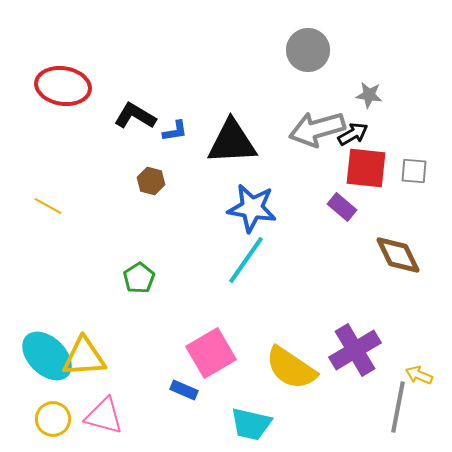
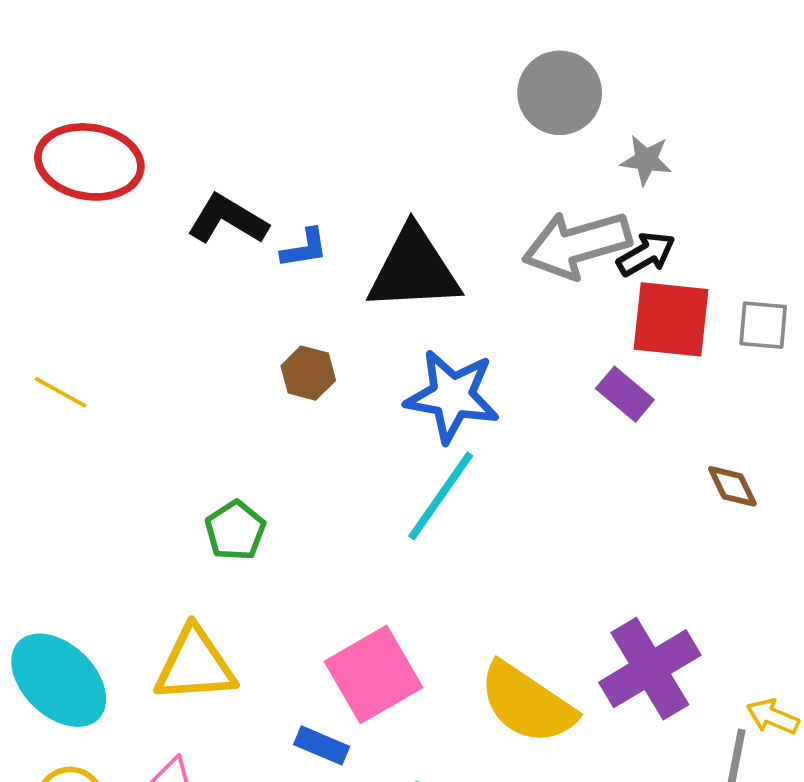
gray star: (369, 95) -> (646, 160), moved
brown hexagon: (151, 181) -> (308, 373), moved
brown diamond: (398, 255) -> (732, 486), size x0.6
yellow triangle: (84, 357) -> (195, 665), moved

